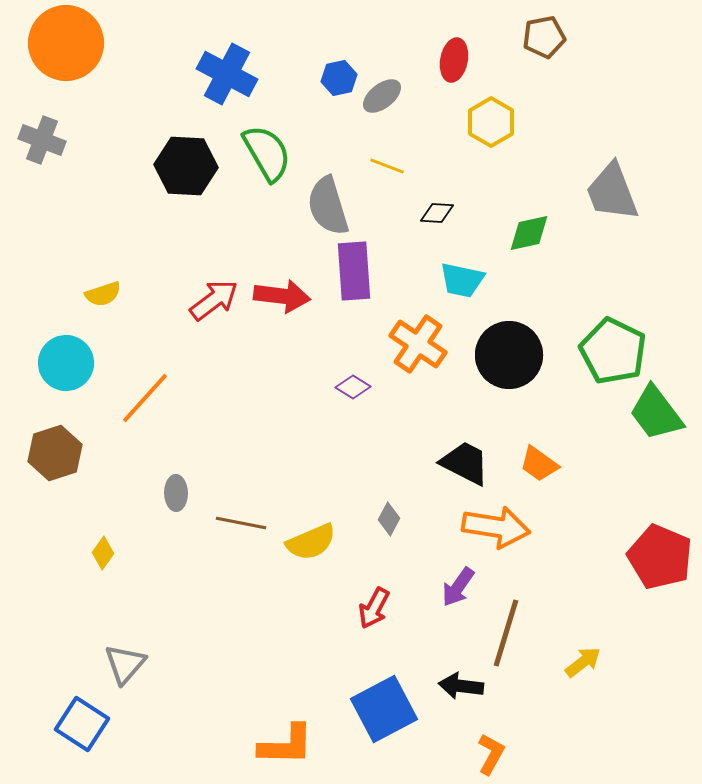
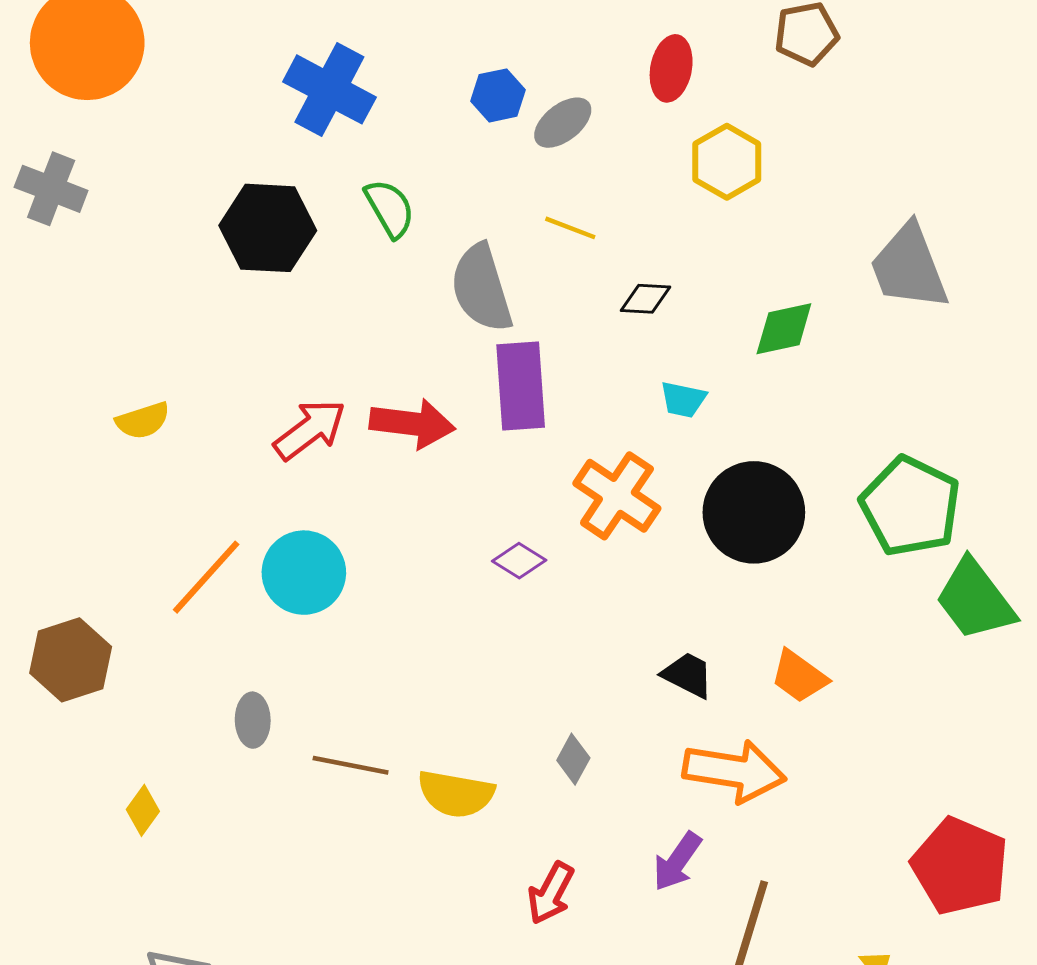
green semicircle: (267, 153) -> (390, 208), size x0.7
cyan trapezoid: (462, 280) -> (683, 399), size x0.7
cyan circle: (66, 363) -> (304, 573), moved
black trapezoid: (465, 463) -> (688, 675), size x0.7
yellow semicircle: (311, 542) -> (456, 794), turned 33
red pentagon: (660, 557) -> (960, 866), moved

